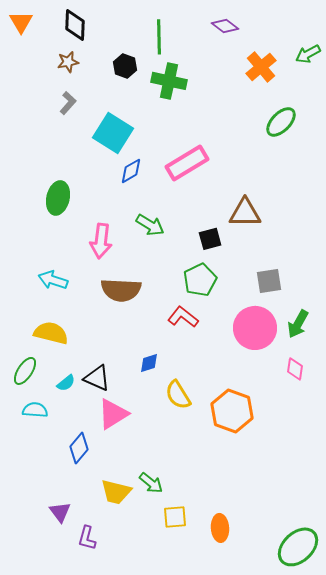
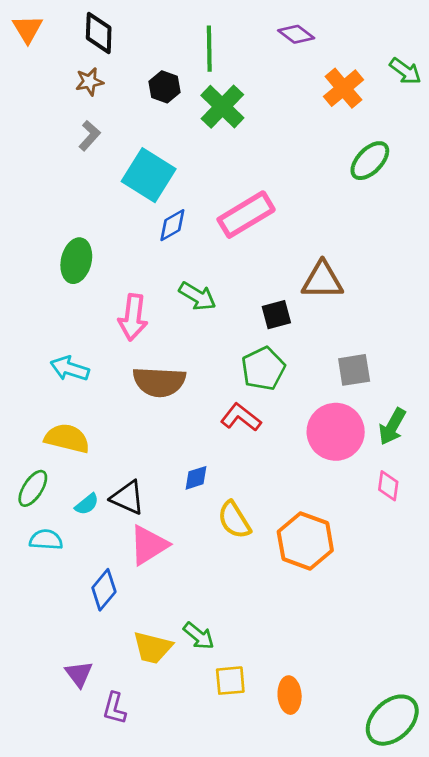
green arrow: (308, 54) -> (405, 71), turned -115
green cross: (169, 81) -> (222, 107), turned 32

